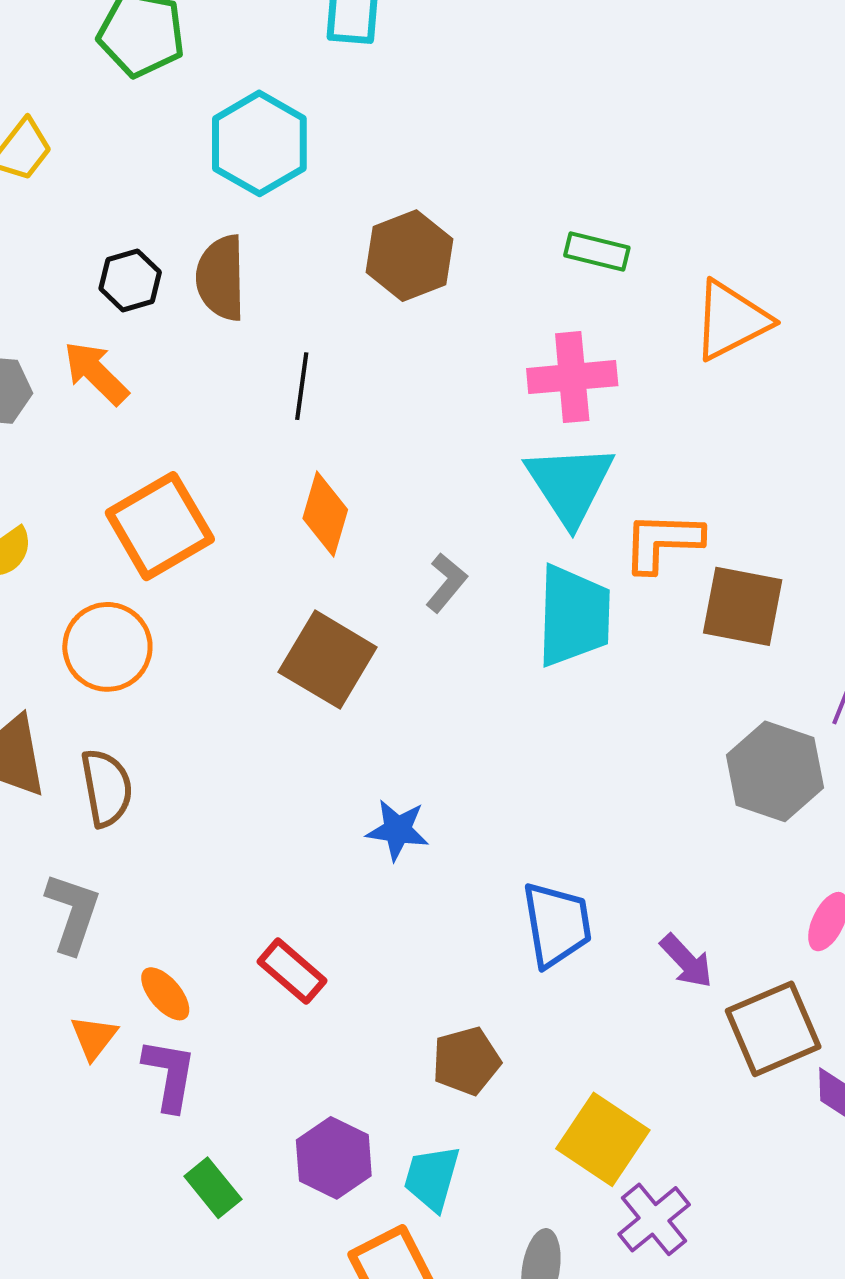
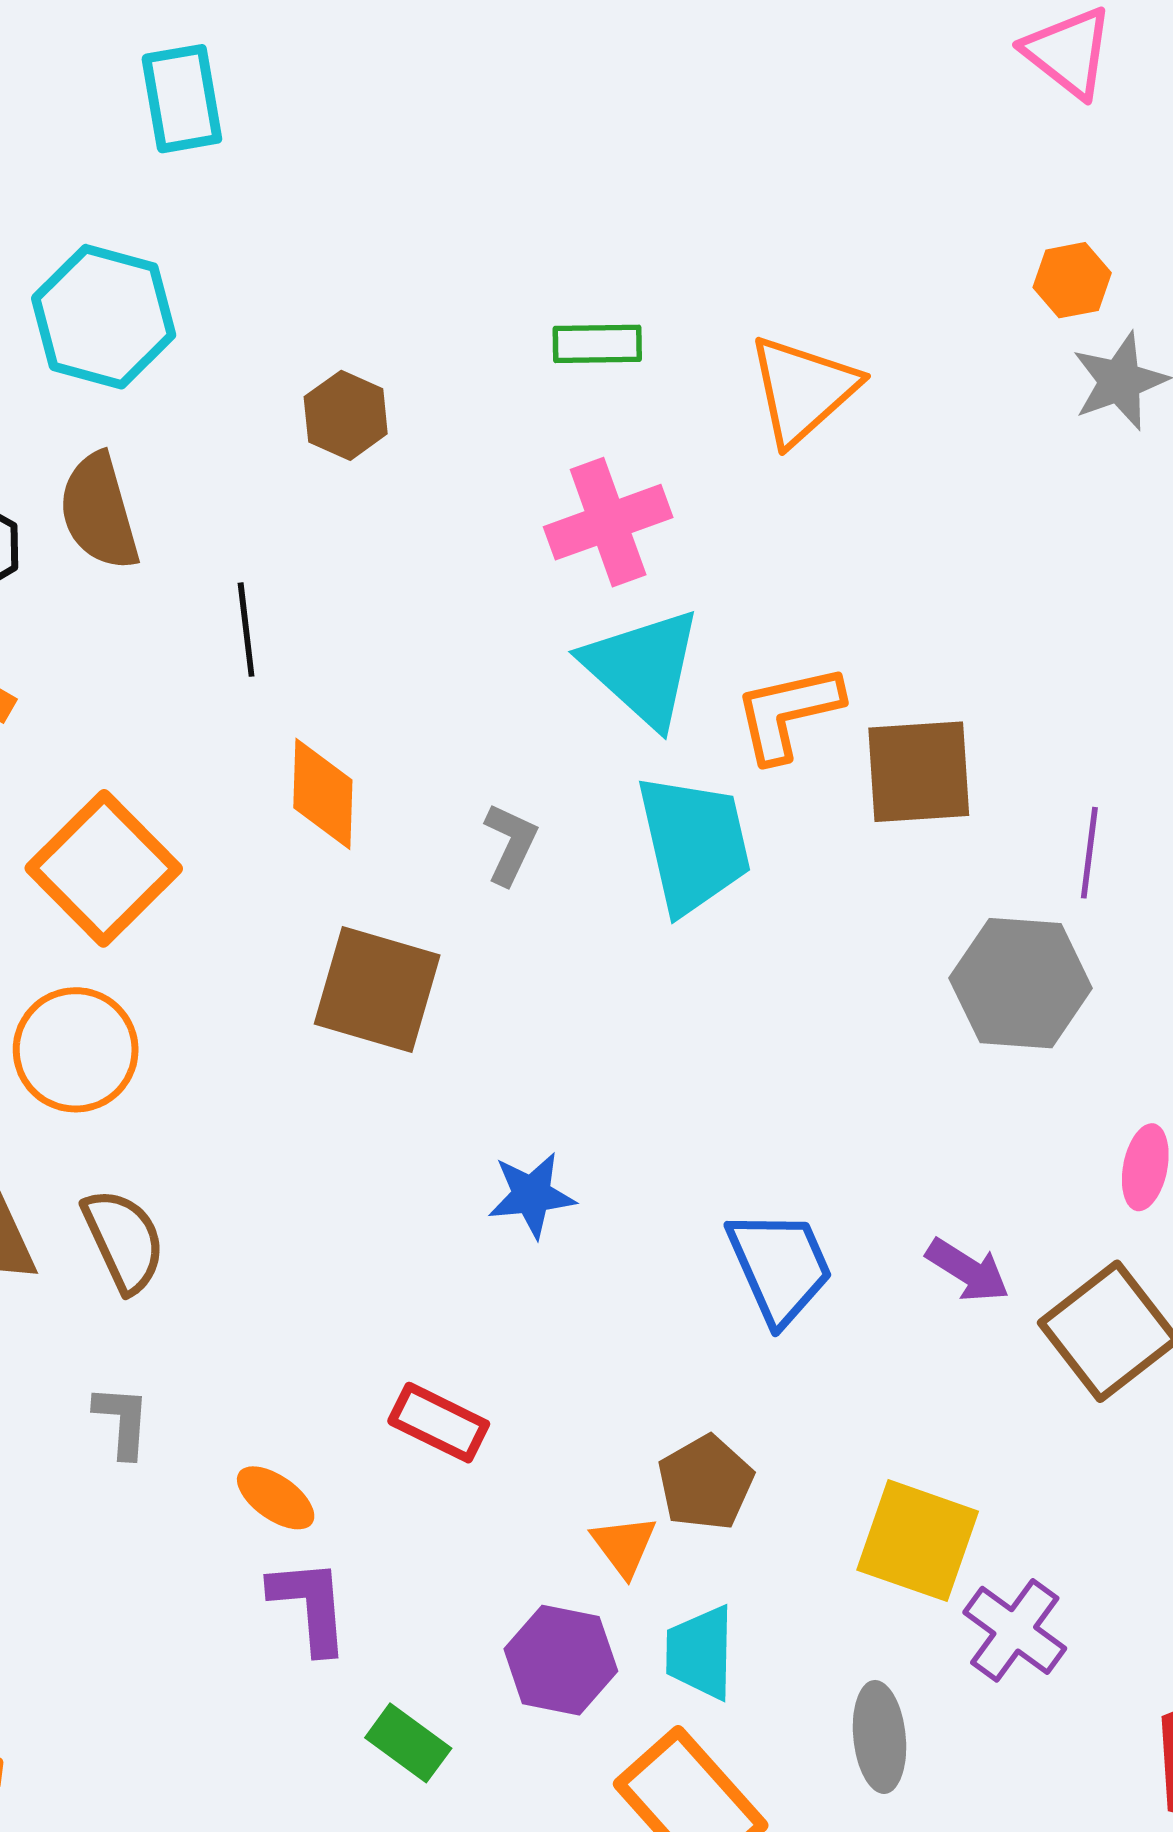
brown hexagon: (409, 256) -> (346, 415), size x0.7
gray L-shape: (73, 913) -> (122, 1421), size x0.7
orange triangle: (94, 1037) -> (624, 1546), moved

